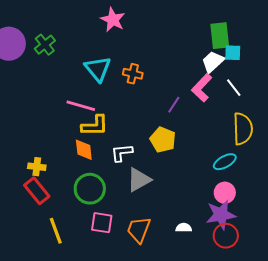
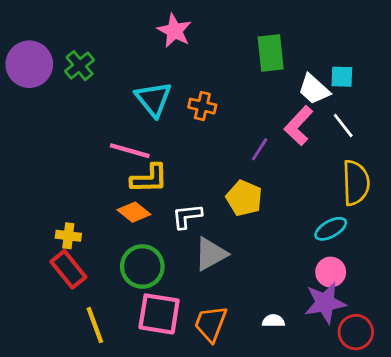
green rectangle: (220, 36) -> (271, 53), moved
white trapezoid: (213, 62) -> (314, 89), turned -95
orange diamond: (84, 150) -> (134, 212), turned -45
pink square: (102, 223) -> (159, 314), size x1.4
red circle: (226, 236) -> (356, 332), moved

